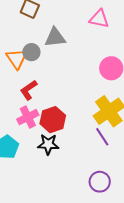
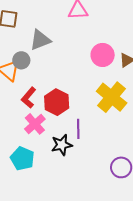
red hexagon: (53, 120) -> (57, 102), moved
purple line: (102, 137) -> (78, 129), moved, turned 48

